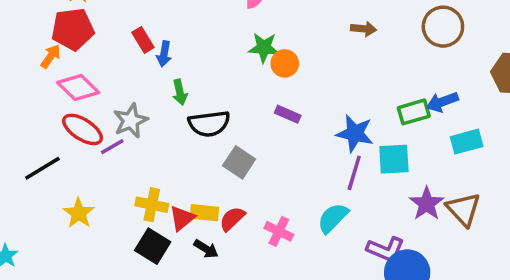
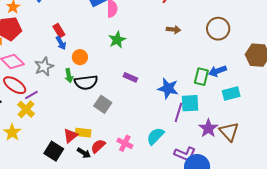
red rectangle: (143, 40) -> (59, 30), moved
green star: (264, 48) -> (117, 40), turned -30
blue arrow: (164, 54) -> (61, 43), turned -40
orange circle: (285, 63) -> (80, 57), moved
green arrow: (180, 92) -> (69, 76), moved
green rectangle: (414, 112) -> (201, 77), turned -60
gray star: (131, 121) -> (44, 67), moved
purple line: (354, 173) -> (178, 112), moved
yellow cross: (152, 205) -> (26, 109), moved, turned 30
red semicircle: (232, 219) -> (98, 146), moved

